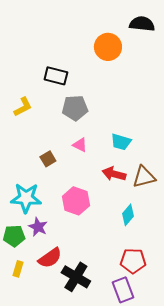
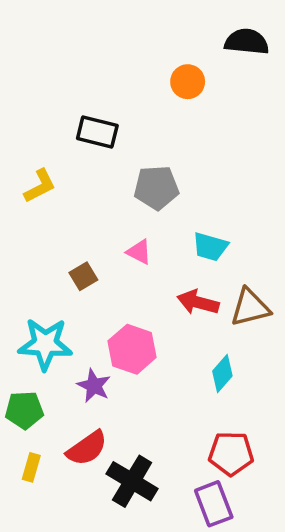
orange circle: (108, 47) -> (188, 82), size x0.7
gray pentagon: (75, 108) -> (156, 188), moved
purple star: (38, 227) -> (94, 386), moved

